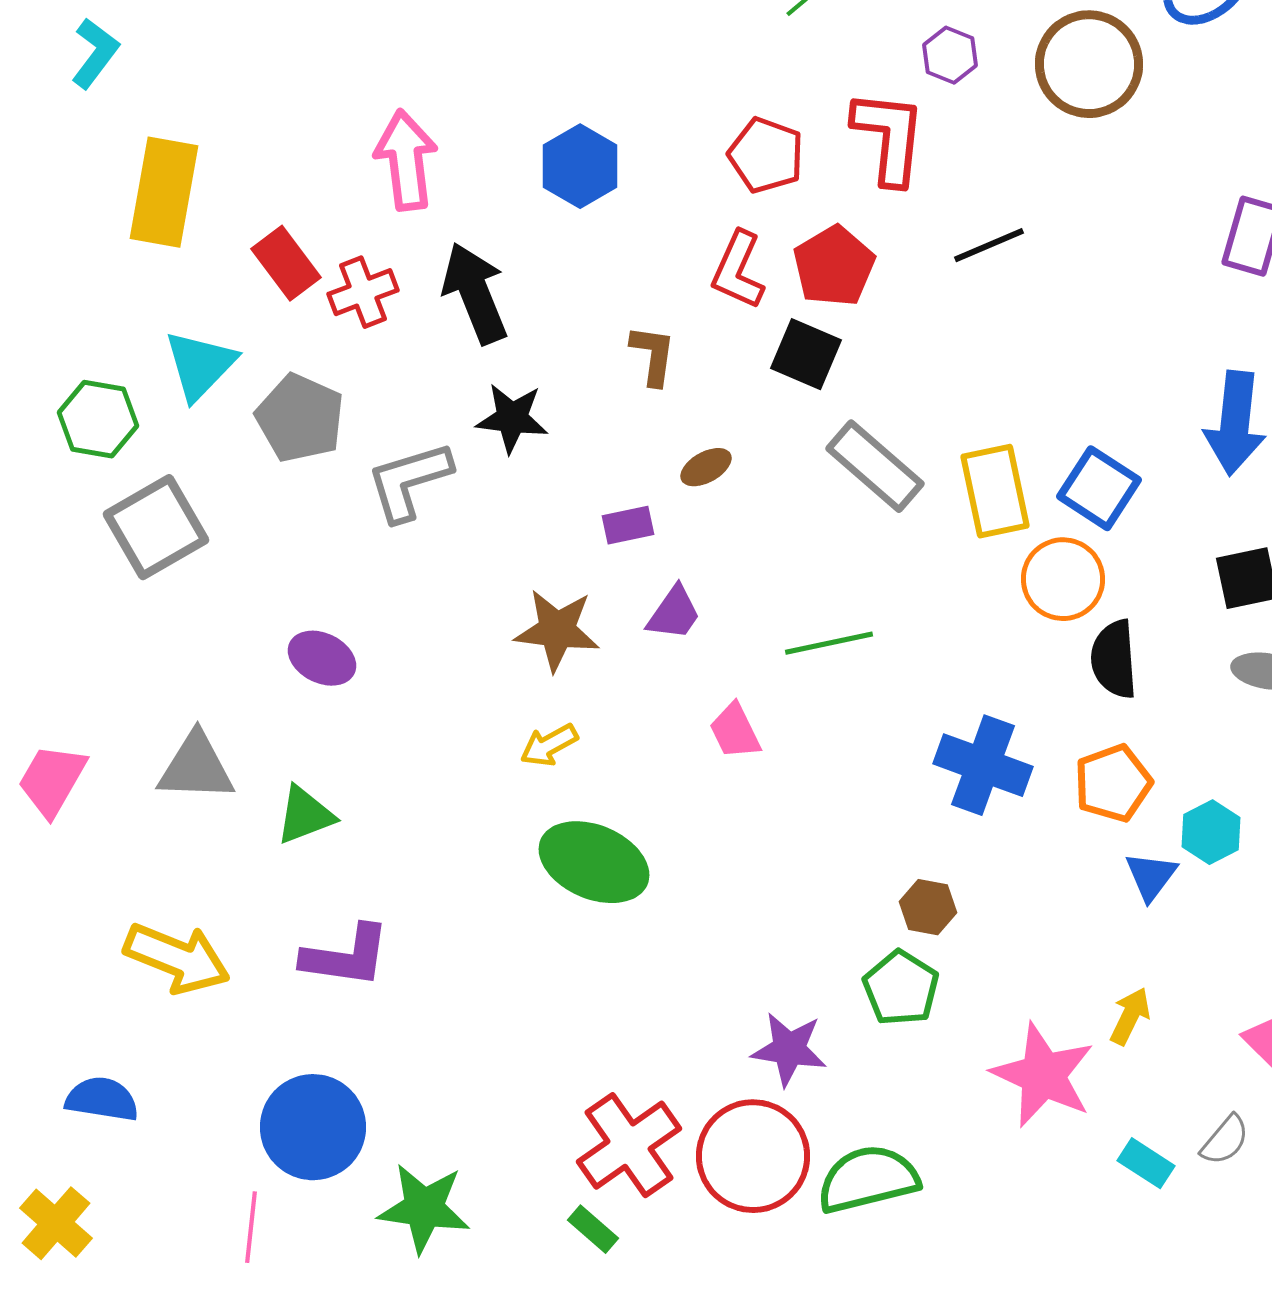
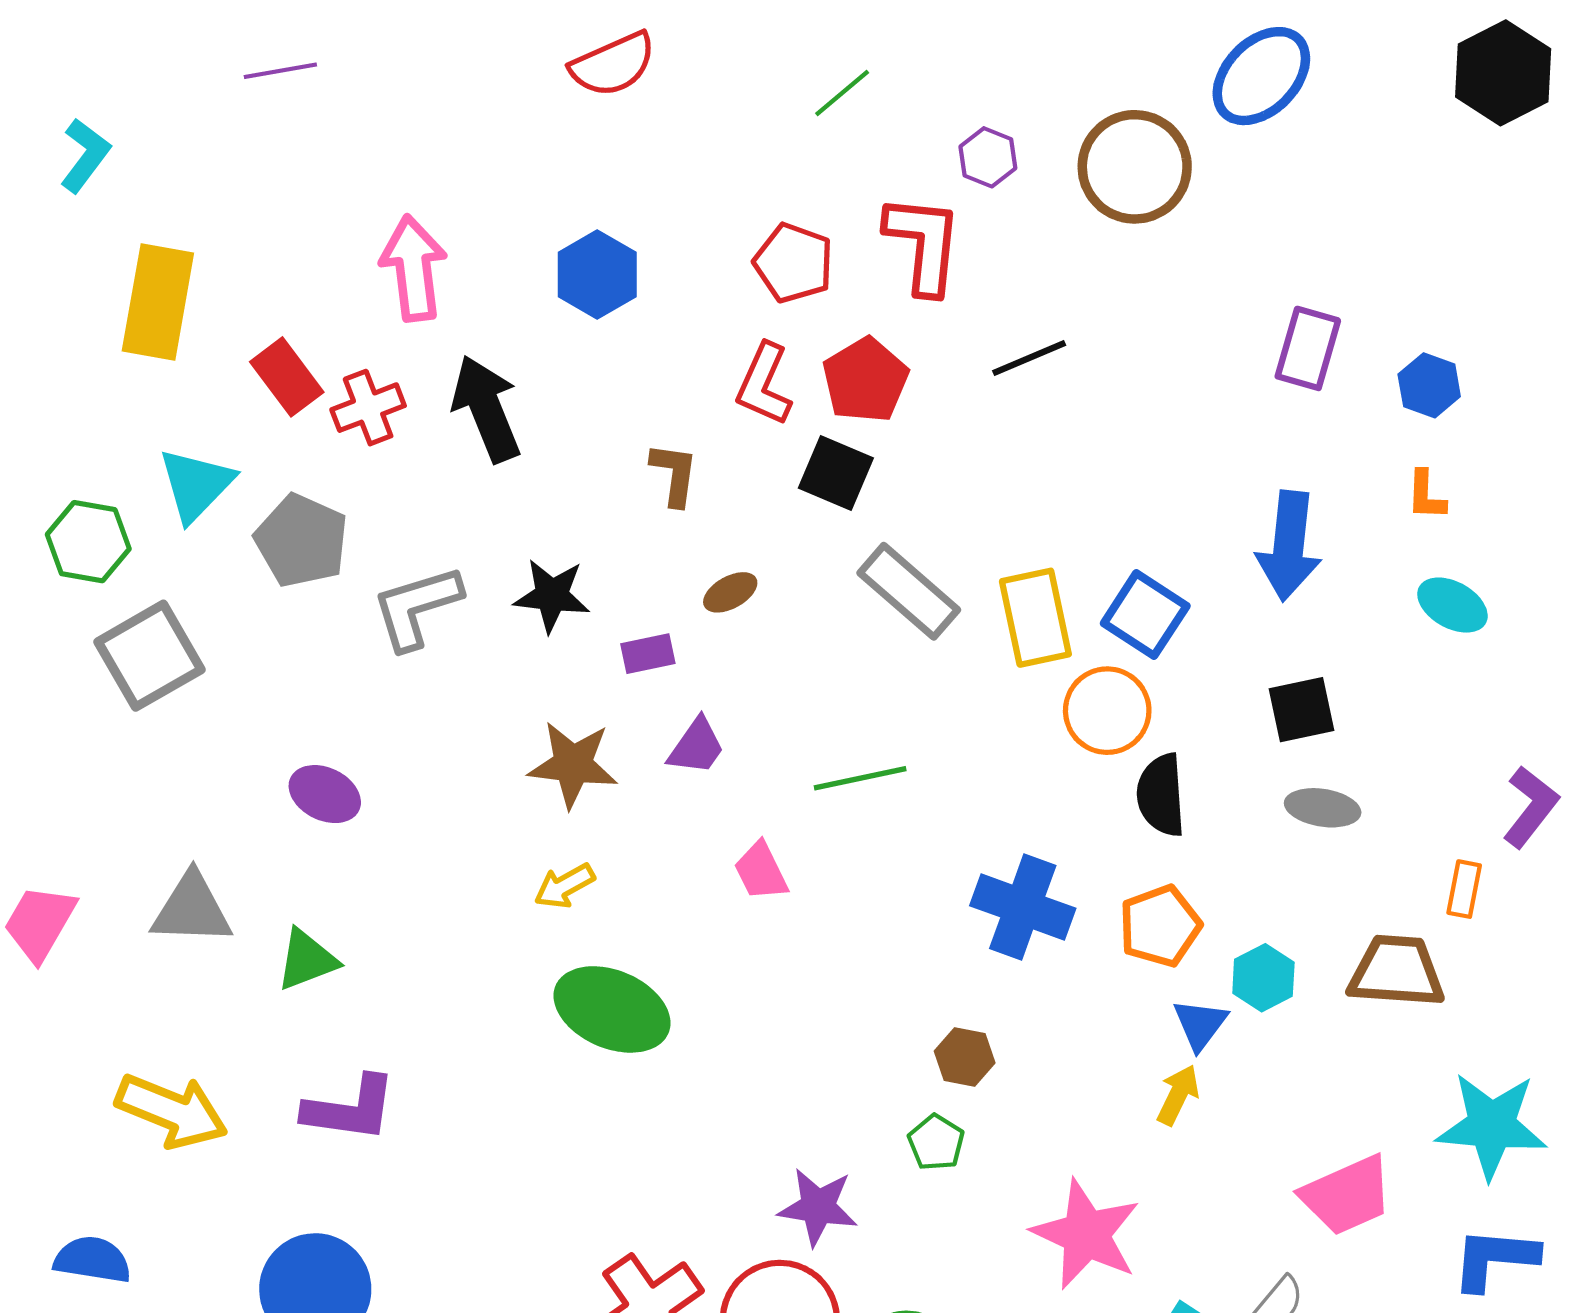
black star: (512, 418) -> (552, 596), moved
green pentagon: (901, 988) -> (936, 1142), size x0.7
yellow arrow: (1130, 1016) -> (1178, 1095), moved

